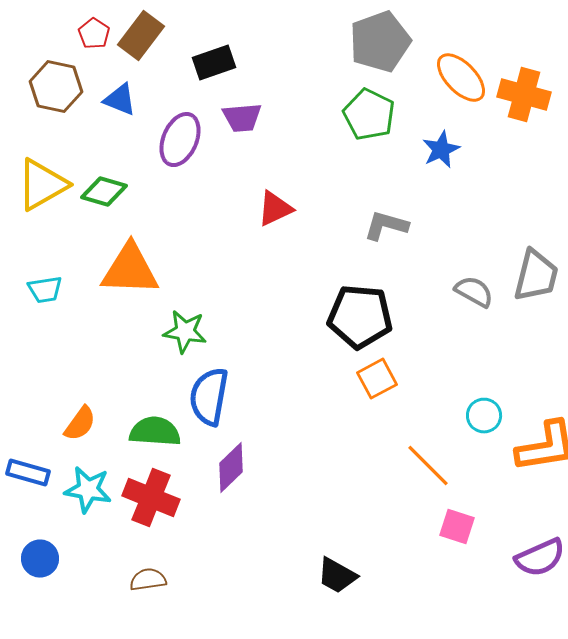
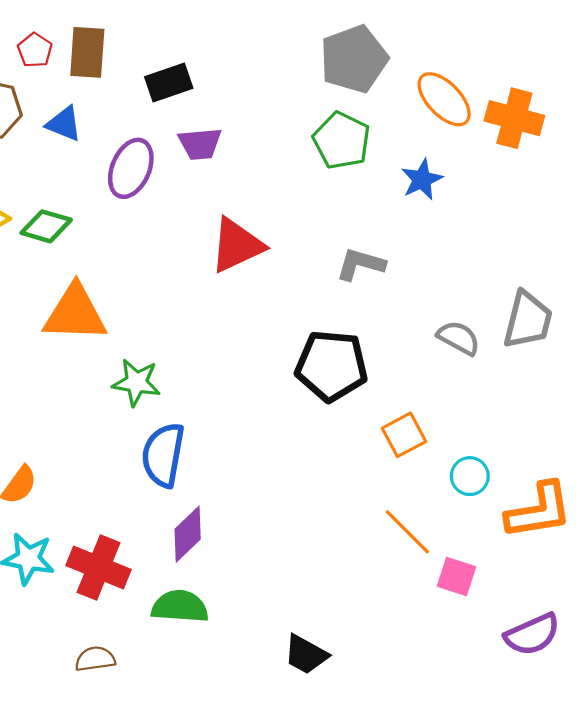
brown rectangle: (141, 36) -> (87, 52), turned -33
red triangle: (275, 209) -> (237, 245), size x1.4
orange square: (377, 379) -> (404, 435), moved
green semicircle: (155, 432) -> (180, 607), moved
pink square: (457, 527) -> (456, 576), moved

